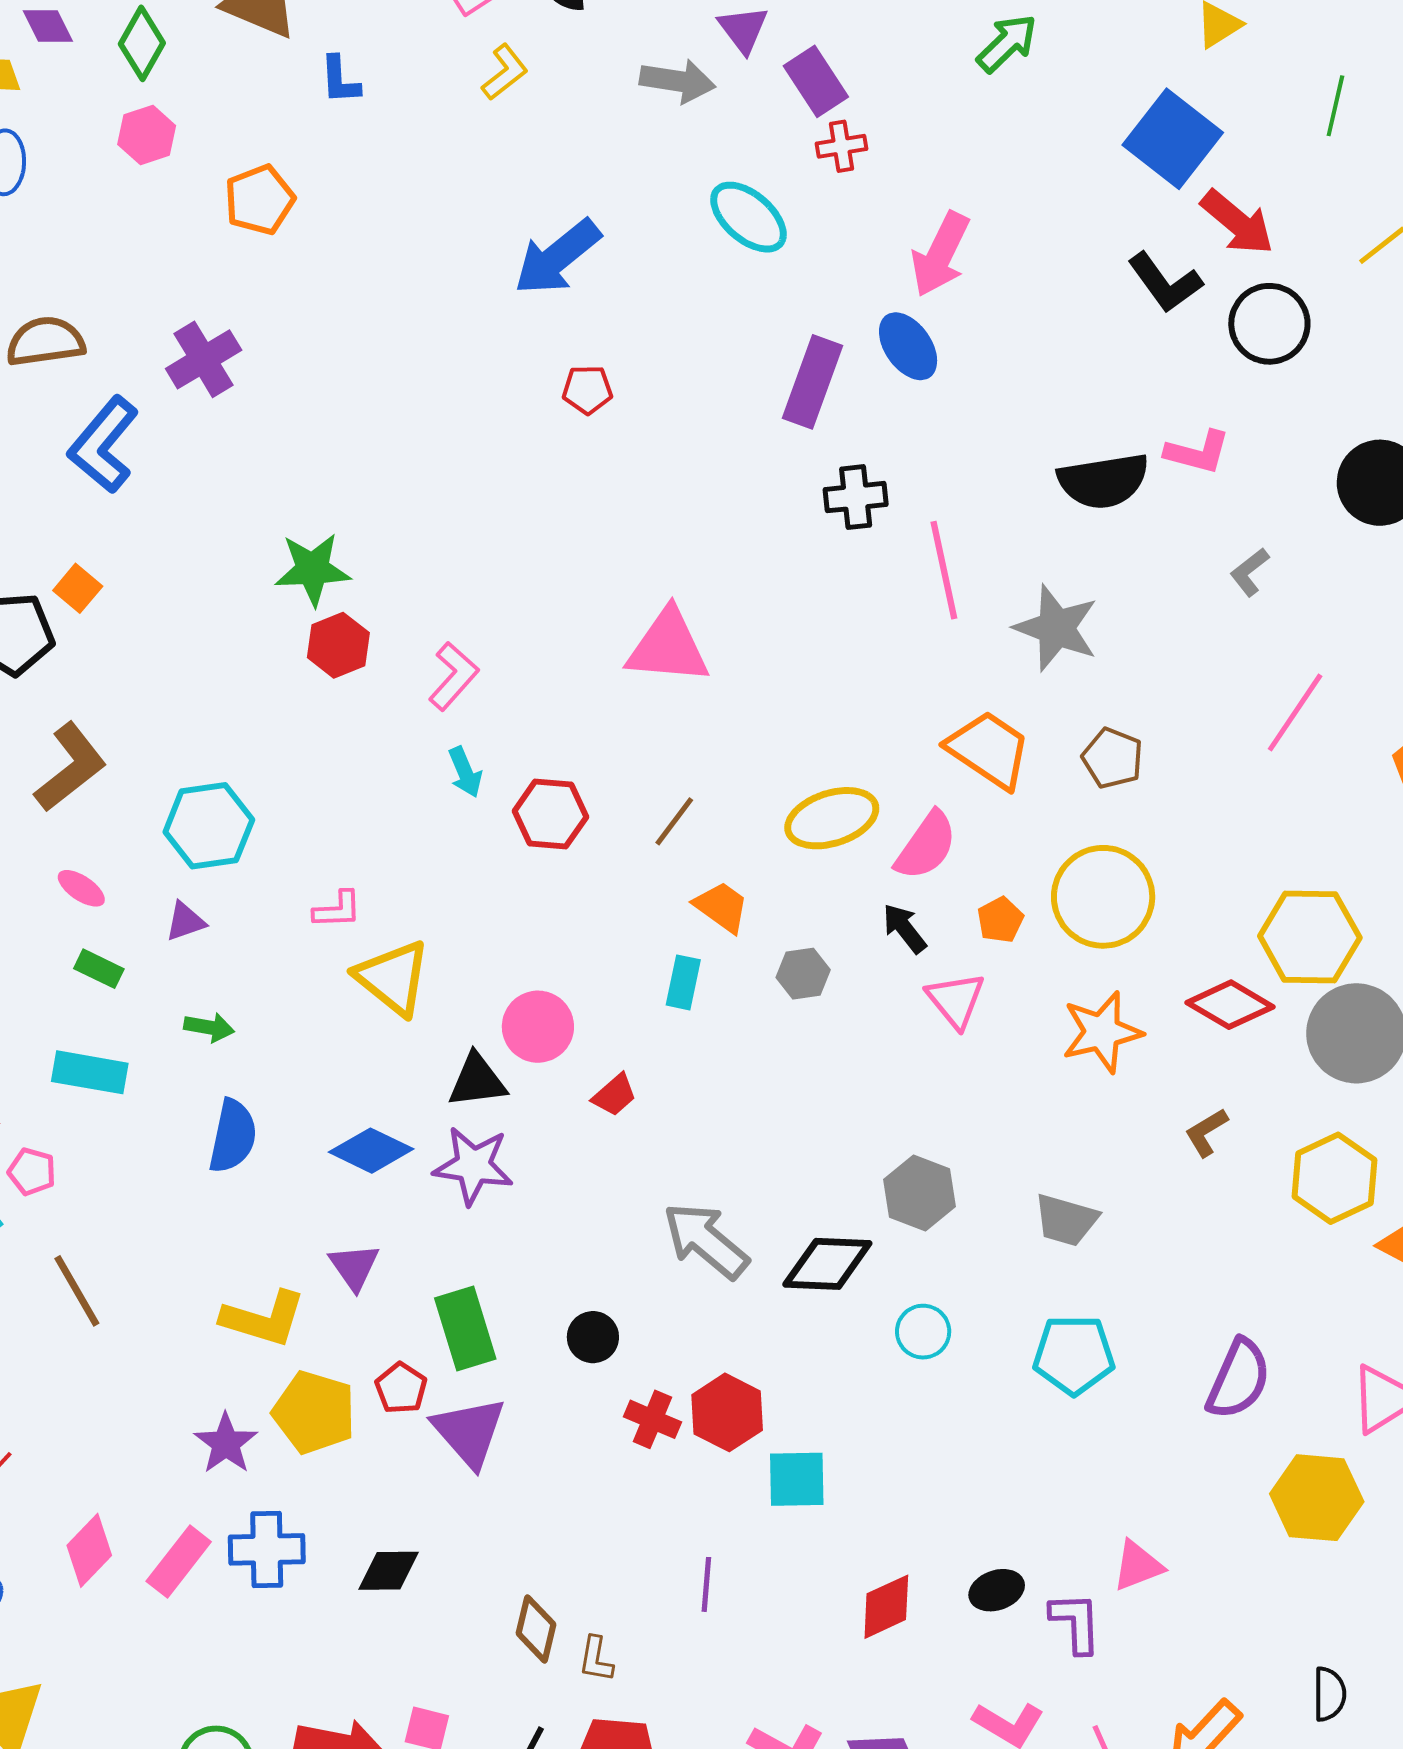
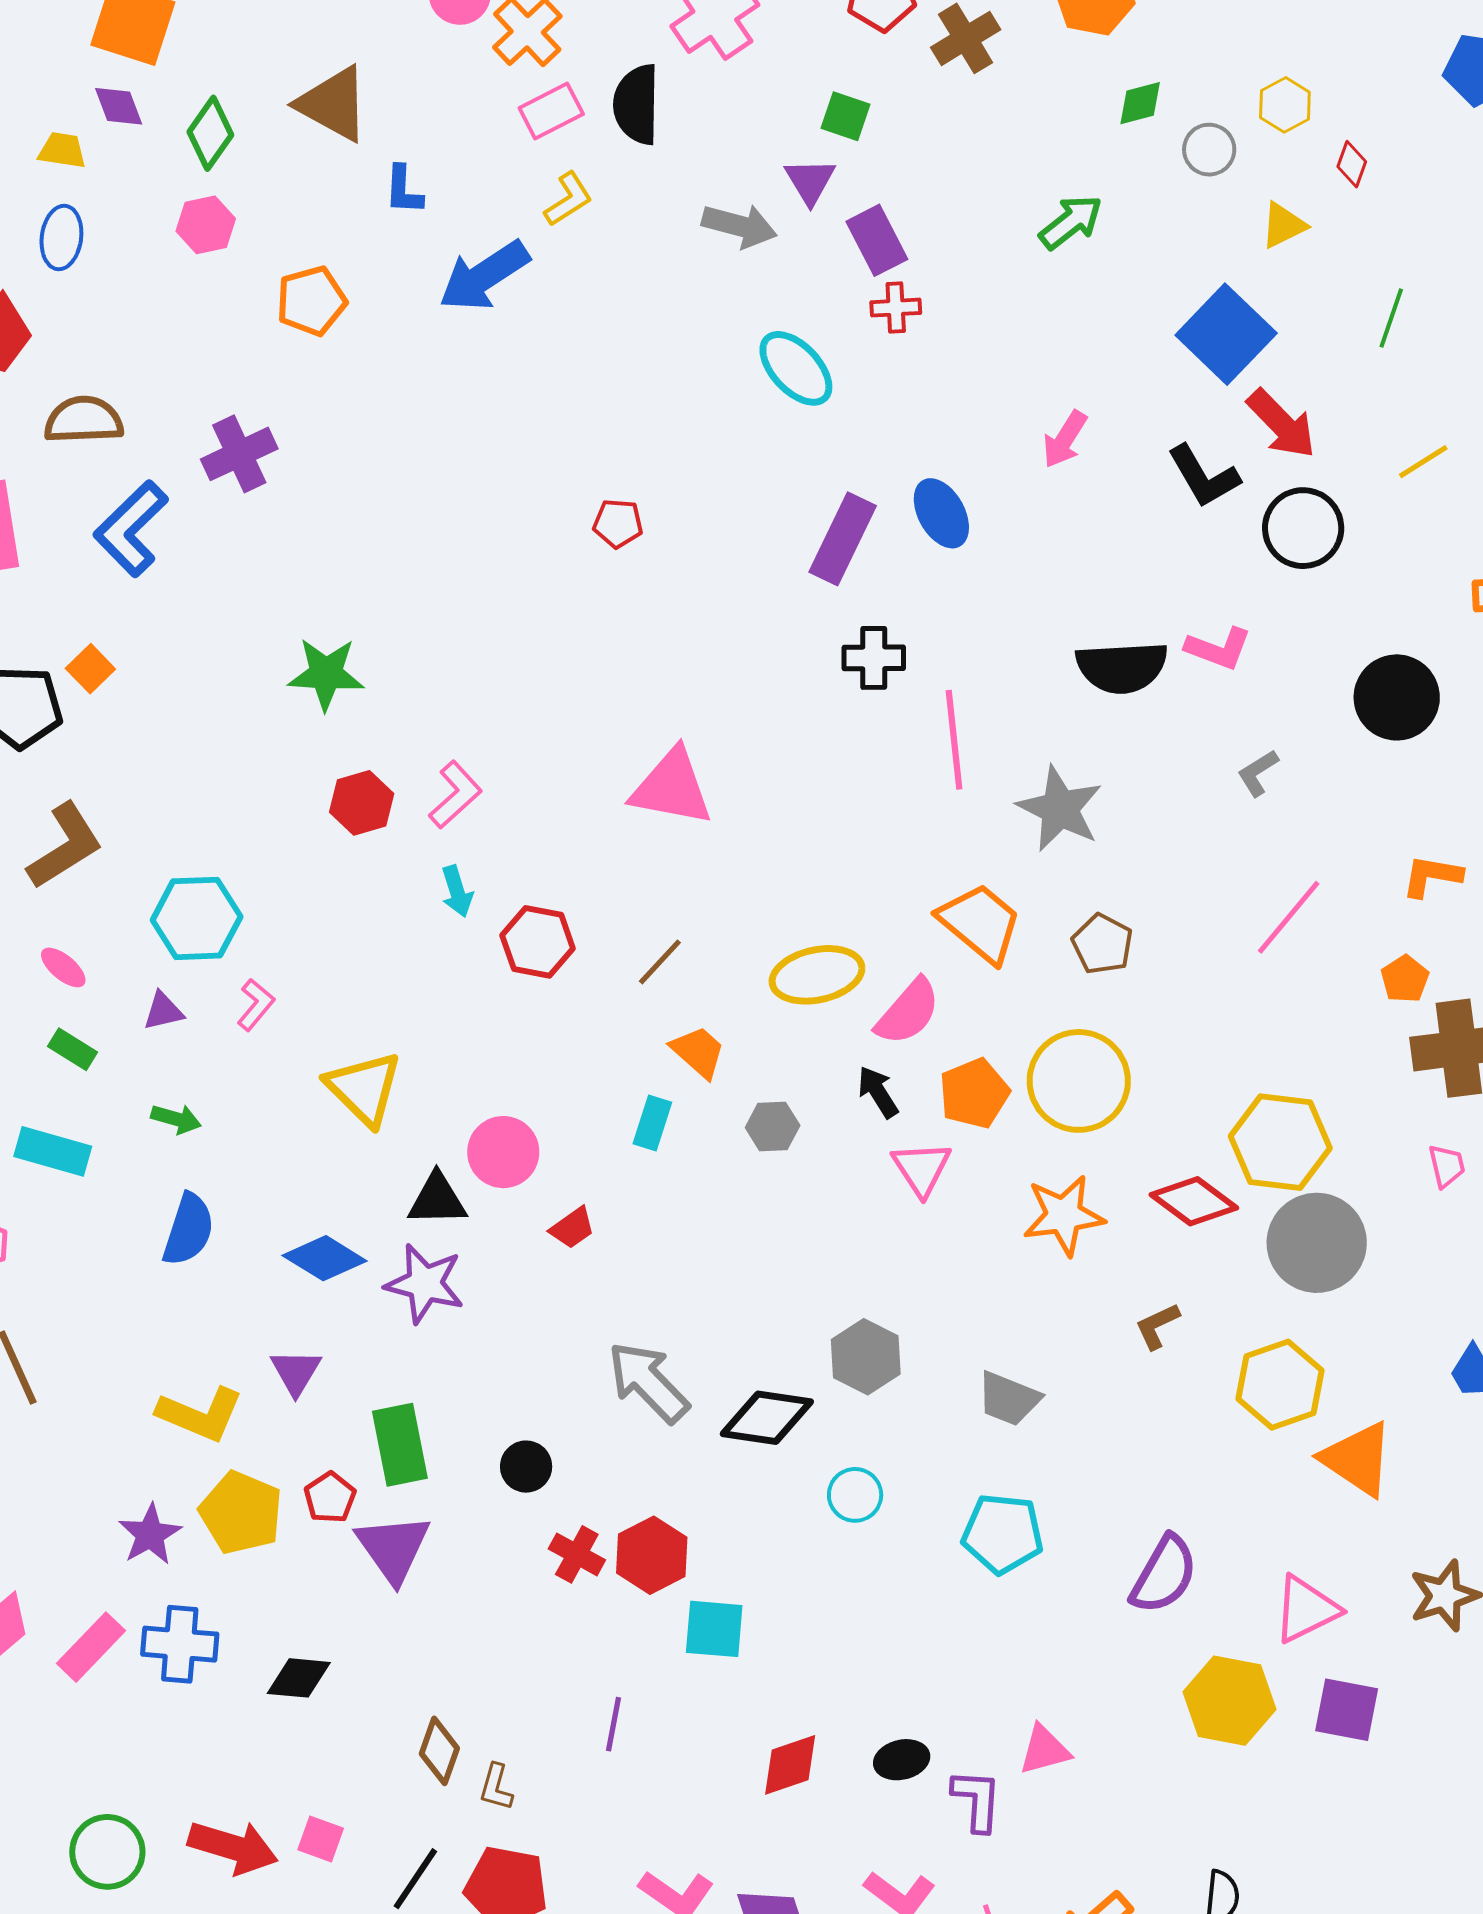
pink arrow: (940, 254) -> (1065, 439), moved, size x0.7
blue arrow: (557, 257) -> (484, 276), moved
red hexagon: (338, 645) -> (362, 803), moved
pink L-shape: (337, 910) -> (256, 1005), moved, turned -54
orange pentagon: (1000, 920) -> (974, 1093), size x1.5

